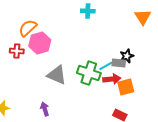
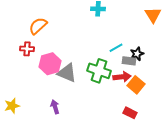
pink hexagon: (40, 43) -> (50, 64), moved
cyan line: (106, 66) -> (116, 48), moved
orange square: (126, 87) -> (136, 85), turned -36

